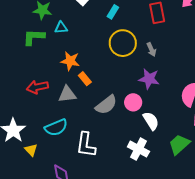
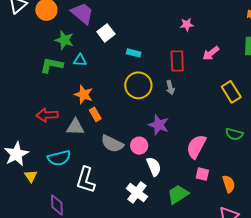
cyan rectangle: (113, 12) -> (134, 53), turned 64
gray arrow: (151, 49) -> (170, 88), moved
gray semicircle: (106, 105) -> (112, 144), turned 55

